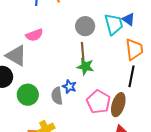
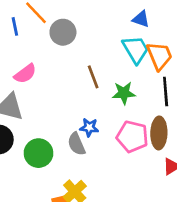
cyan trapezoid: (114, 24) -> (136, 50), moved
gray circle: (85, 26) -> (63, 32), moved
green star: (85, 67) -> (124, 93), moved

